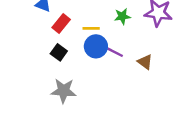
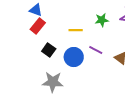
red rectangle: (61, 24) -> (38, 26), moved
blue circle: (96, 46) -> (74, 57), moved

